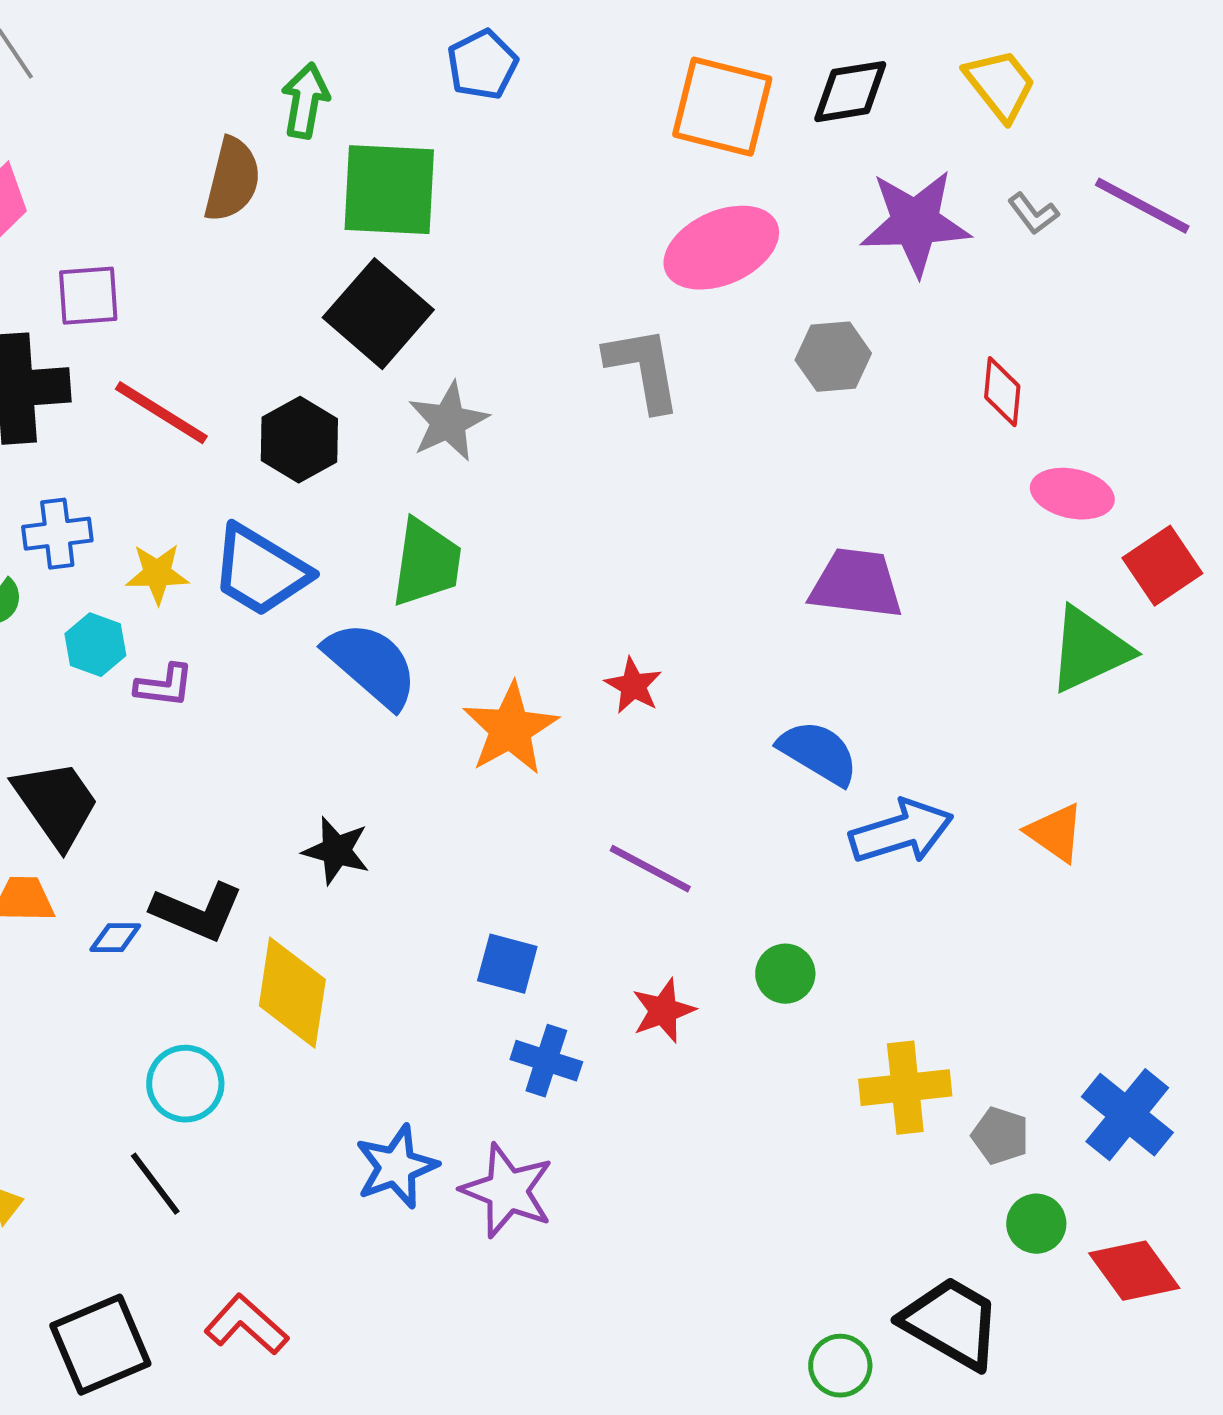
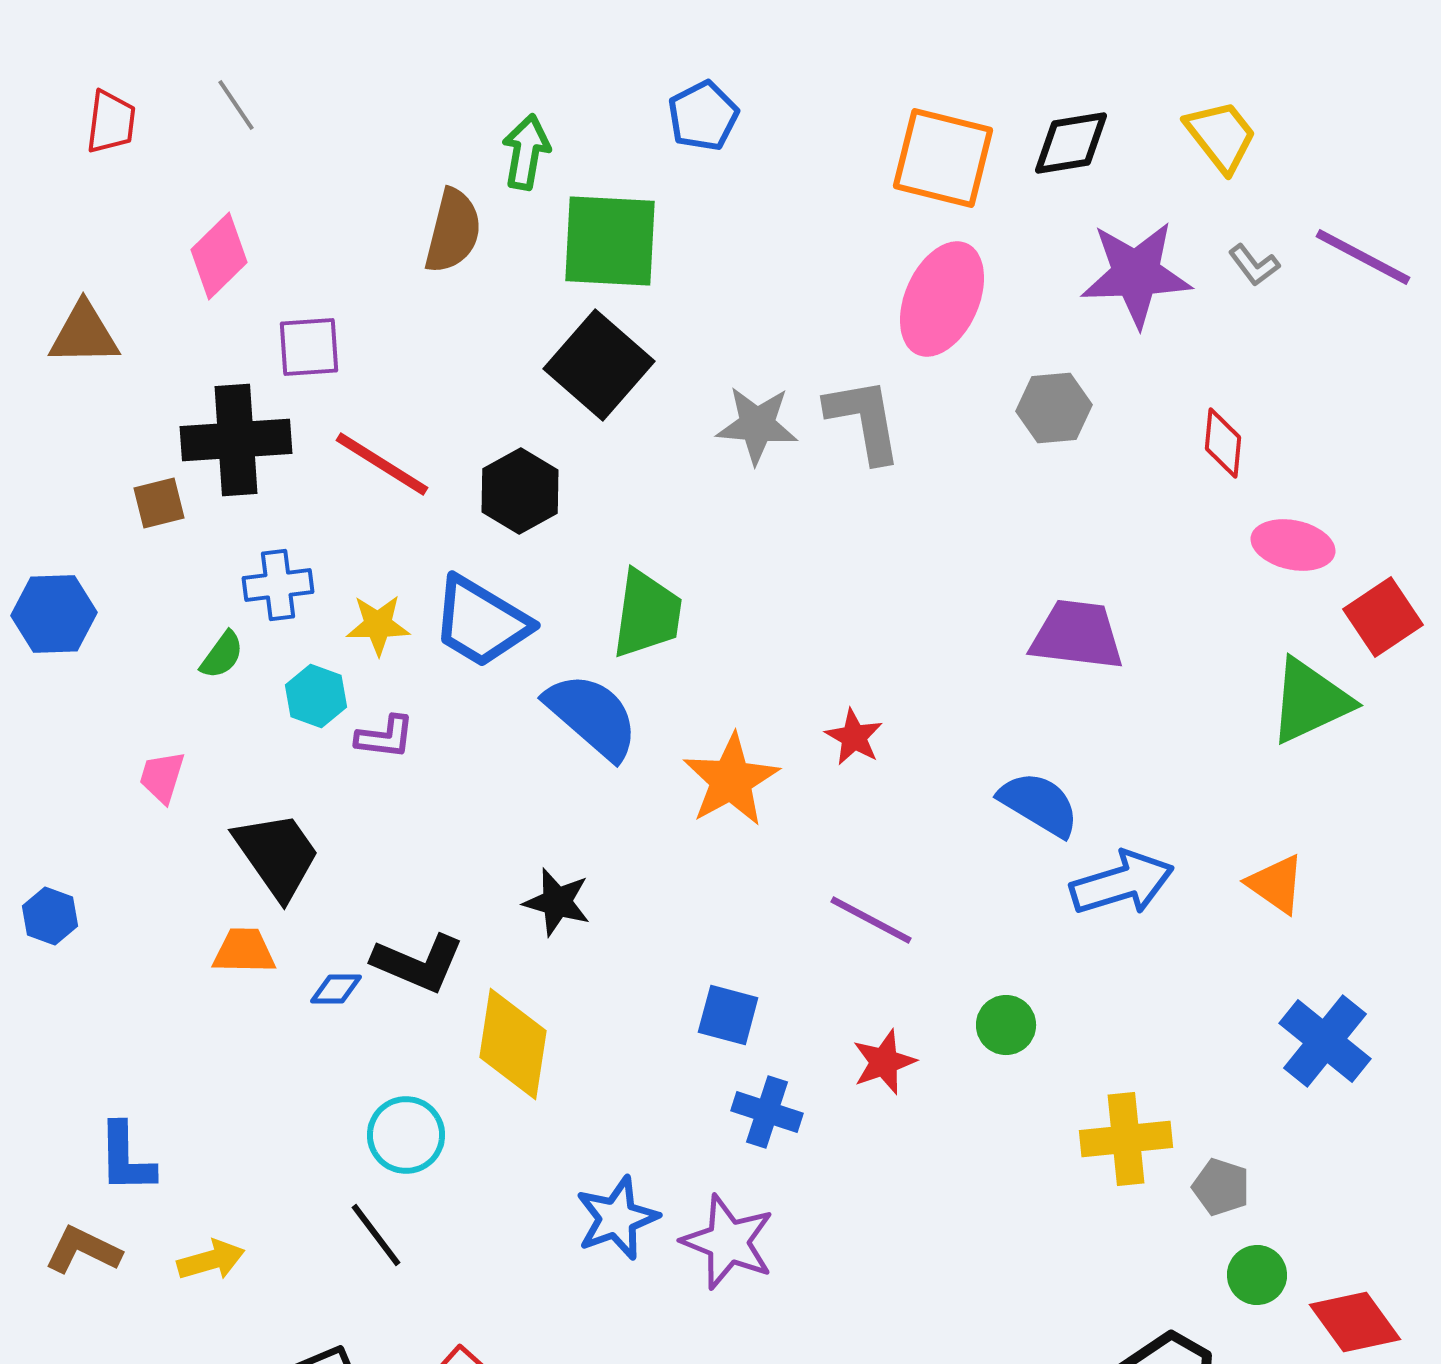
pink ellipse: (721, 248) -> (942, 299), turned -42
gray star: (448, 422) -> (757, 425), moved, turned 30
blue cross: (1127, 1115) -> (1325, 1041), moved

